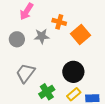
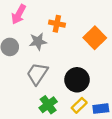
orange square: (80, 34) -> (95, 38), moved
gray trapezoid: (26, 73) -> (37, 74), moved

